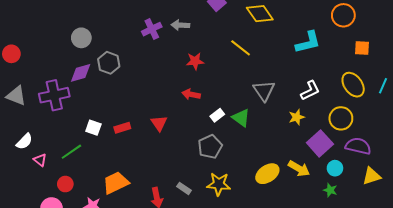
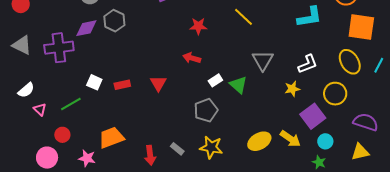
orange square: (362, 48) -> (361, 27), size x1.8
purple semicircle: (358, 146) -> (366, 122), moved

